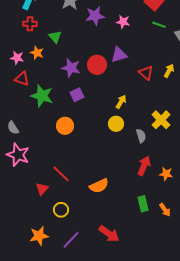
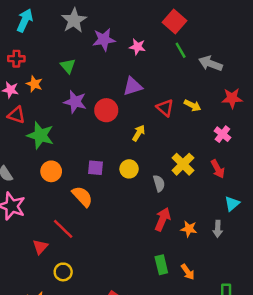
red cross: (30, 24) -> (16, 59), moved
green line: (159, 25) -> (181, 50), turned 40
green triangle: (55, 37) -> (68, 66), moved
red circle: (97, 65) -> (106, 110), moved
yellow arrow: (169, 71) -> (193, 105), turned 88
purple square: (77, 95) -> (95, 168), moved, turned 32
yellow arrow: (121, 102) -> (139, 133), moved
orange circle: (65, 126) -> (51, 171), moved
orange semicircle: (99, 186) -> (82, 196), moved, turned -108

